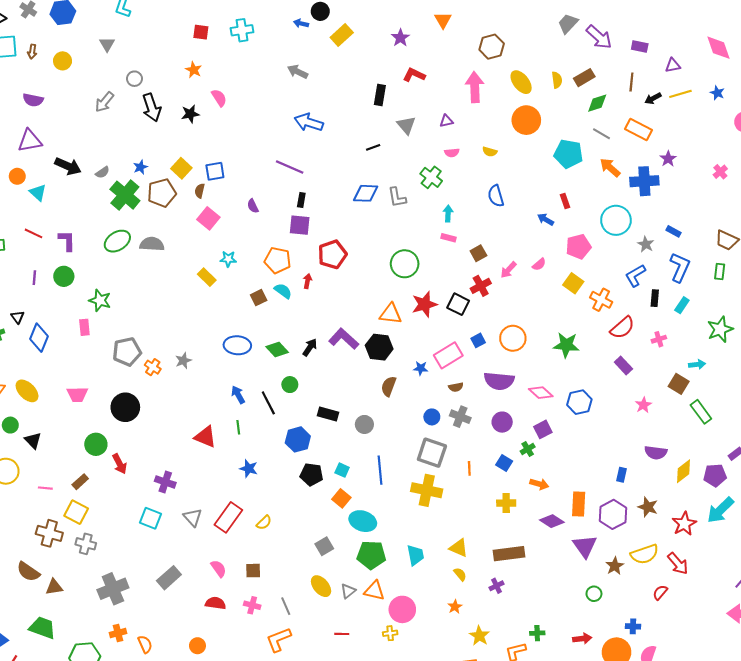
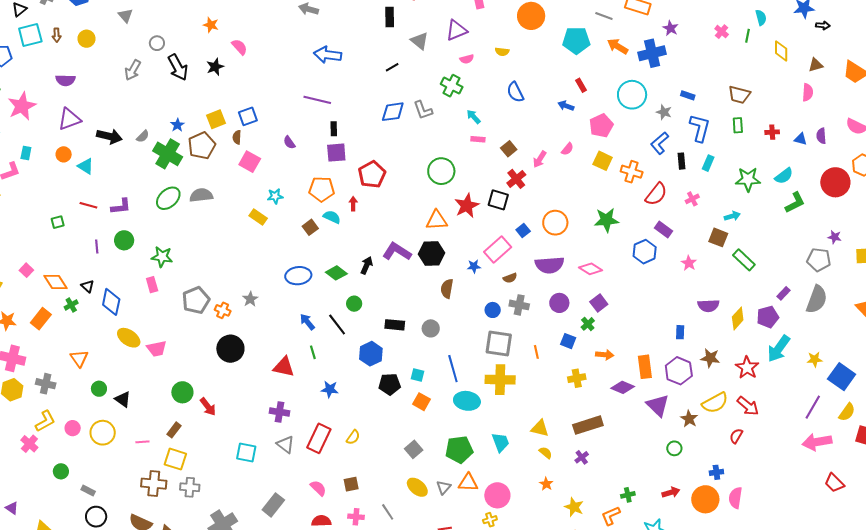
purple triangle: (446, 121) -> (456, 30), size x1.6
yellow square: (181, 168) -> (216, 119), turned 36
cyan arrow: (448, 214) -> (474, 117), turned -35
purple L-shape: (67, 241) -> (121, 206), turned 95
green star: (720, 329) -> (748, 179), turned 30
yellow ellipse: (27, 391) -> (129, 338), moved
blue hexagon: (579, 402) -> (645, 252), moved
black circle: (125, 407) -> (230, 349), moved
purple cross: (165, 482) -> (279, 412), moved
cyan ellipse: (363, 521) -> (467, 401), moved

